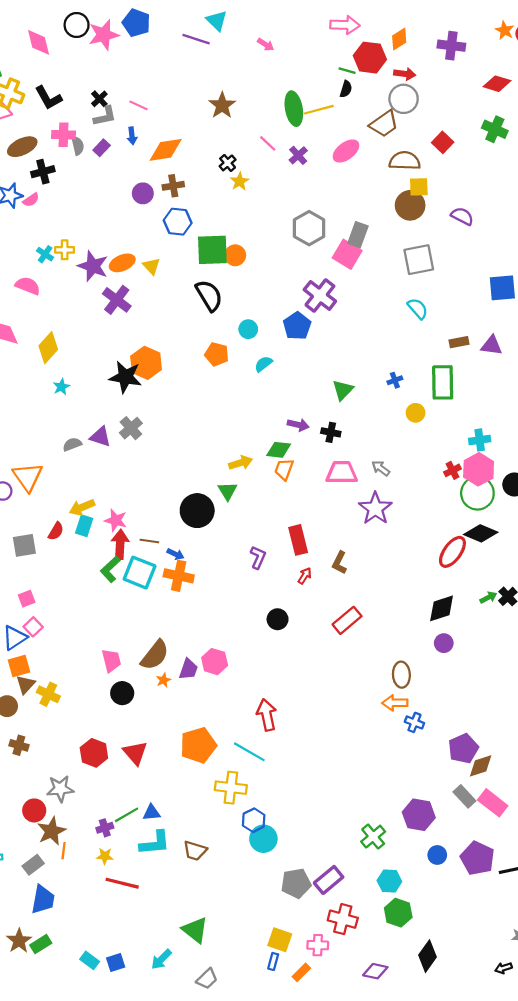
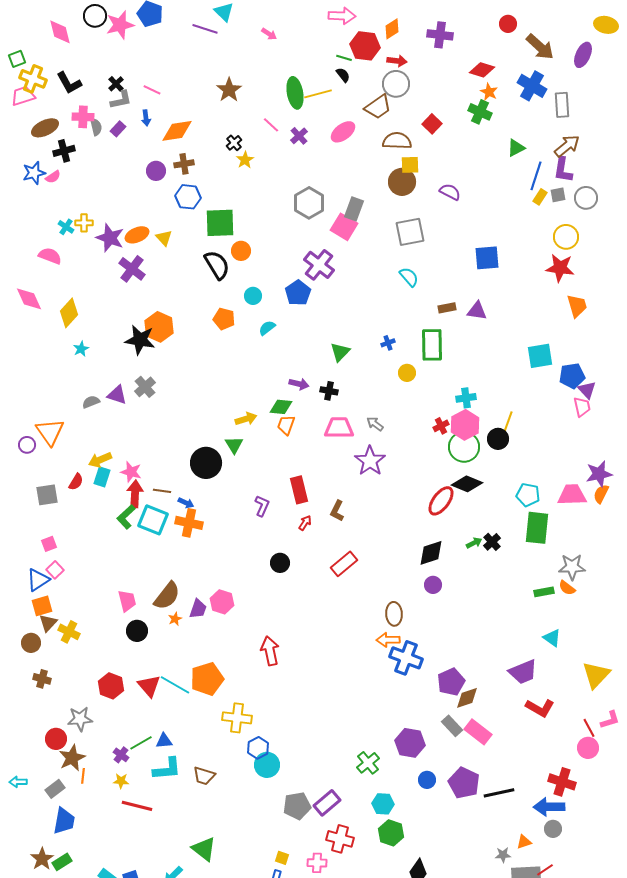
orange star: (505, 30) -> (489, 92), moved
black semicircle: (346, 89) -> (343, 75), turned -56
orange circle: (235, 255) -> (241, 251), moved
blue cross: (414, 722) -> (406, 658), size x1.8
cyan line: (249, 752) -> (175, 685), moved
purple cross: (105, 828) -> (121, 755), turned -35
yellow square: (280, 940) -> (282, 858), size x0.6

